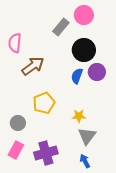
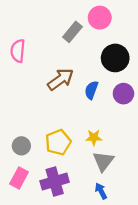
black circle: (84, 50) -> (115, 58), moved
brown arrow: (33, 66) -> (61, 79), moved
purple circle: (97, 72) -> (123, 94), moved
yellow pentagon: (44, 103) -> (58, 142), moved

